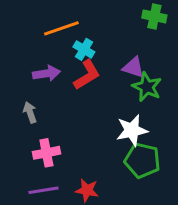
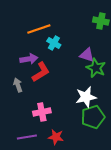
red L-shape: (87, 75) -> (41, 72), moved
pink cross: (46, 153) -> (42, 112), moved
green pentagon: (142, 160) -> (93, 117), turned -30

